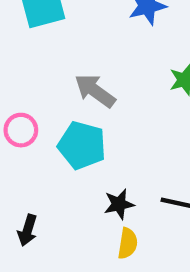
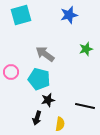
black star: (119, 204) -> (48, 100), moved
black arrow: (27, 230) -> (37, 118), moved

